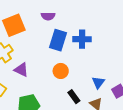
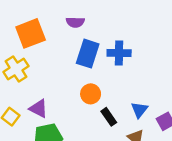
purple triangle: (21, 70) -> (38, 109), moved
black rectangle: (74, 97) -> (109, 117), moved

